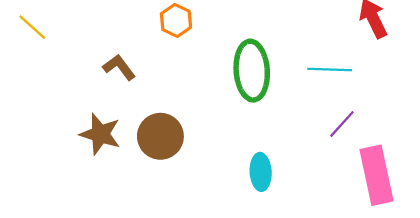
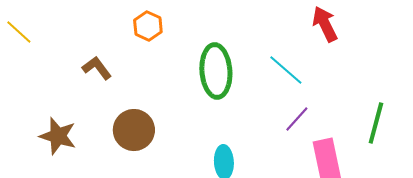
cyan line: (330, 69) -> (286, 70), turned 39
brown star: (100, 134) -> (58, 136), moved

